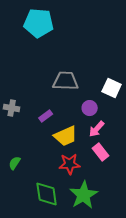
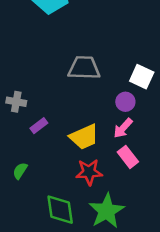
purple circle: (90, 108) -> (125, 102), moved
purple rectangle: (46, 116) -> (39, 126), moved

